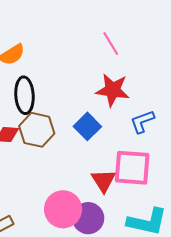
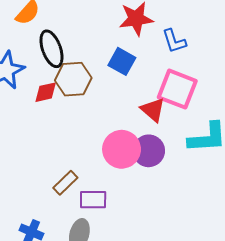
blue L-shape: (142, 122) -> (174, 41), turned -72
pink square: (132, 168) -> (177, 89), turned 33

